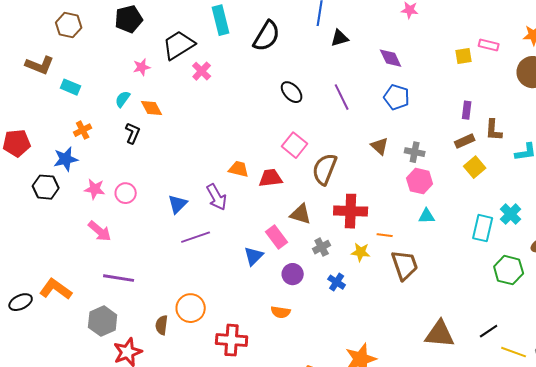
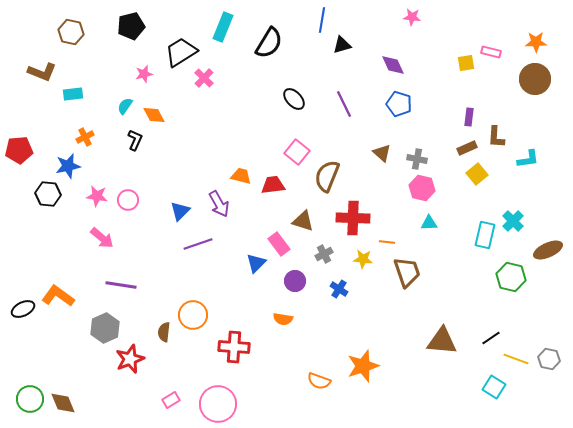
cyan rectangle: (221, 20) -> (223, 27), turned 36
cyan rectangle: (71, 87) -> (73, 94), turned -30

